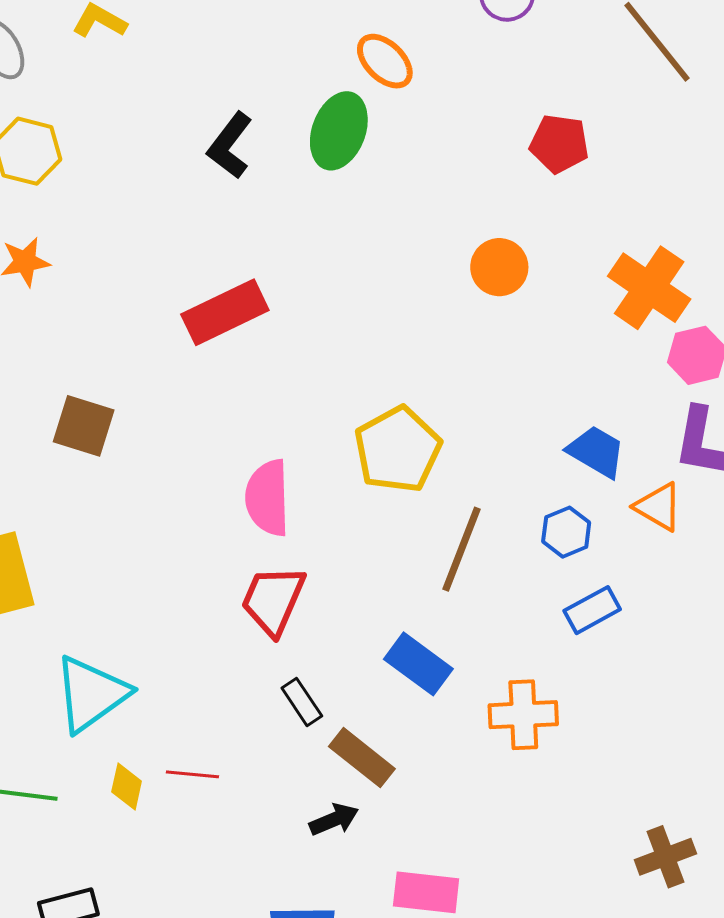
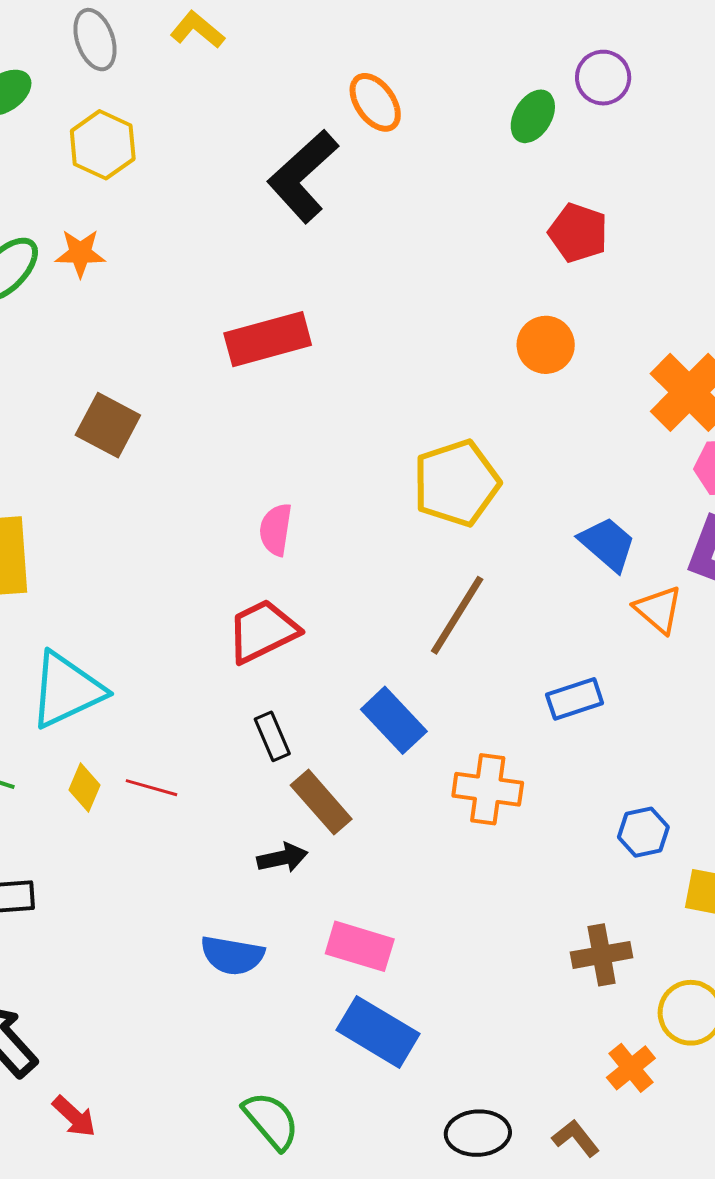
orange ellipse: (385, 61) -> (375, 102), moved
green ellipse: (339, 131) -> (533, 116), moved, size x0.7
red pentagon: (559, 144) -> (578, 233), moved
black L-shape: (230, 146) -> (303, 176), size x1.4
yellow pentagon: (398, 450) -> (456, 483), moved
pink semicircle: (268, 498) -> (276, 529), size x0.7
blue hexagon: (566, 532) -> (643, 832), moved
red trapezoid: (273, 600) -> (263, 631), turned 30

